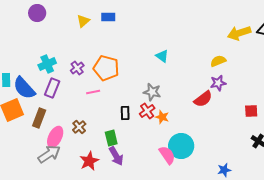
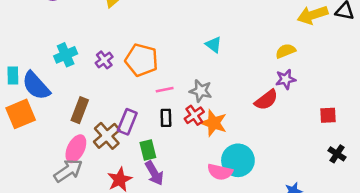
purple rectangle: (52, 88) -> (127, 122), moved
pink line: (93, 92) -> (165, 90), moved
orange star: (162, 117) -> (214, 123), size x1.5
brown rectangle: (39, 118) -> (80, 110), moved
brown cross: (79, 127) -> (107, 136), size x1.5
pink semicircle: (167, 155) -> (220, 172), turned 138

